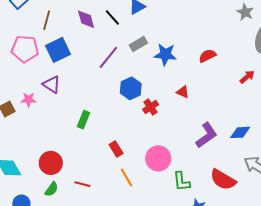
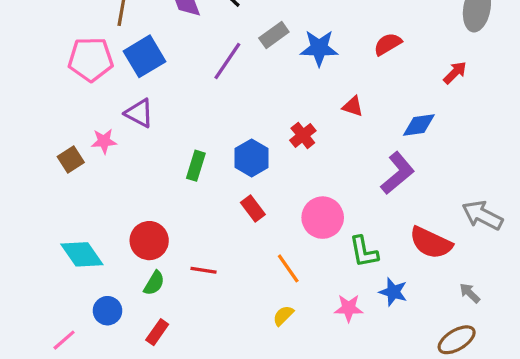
blue hexagon: (131, 88) -> (252, 158), moved
blue diamond: (240, 132) -> (419, 125), moved
orange line: (127, 178) -> (288, 268), moved

